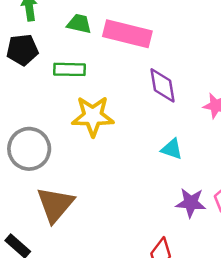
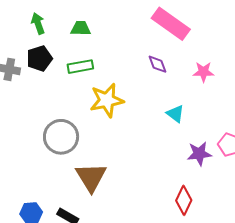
pink rectangle: (127, 34) -> (171, 24), moved, turned 33
purple diamond: (163, 85) -> (158, 64), size x0.7
cyan triangle: (172, 149) -> (175, 114), turned 30

